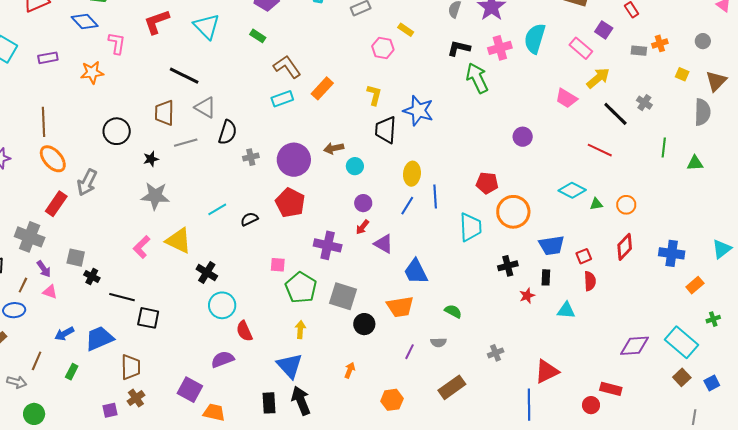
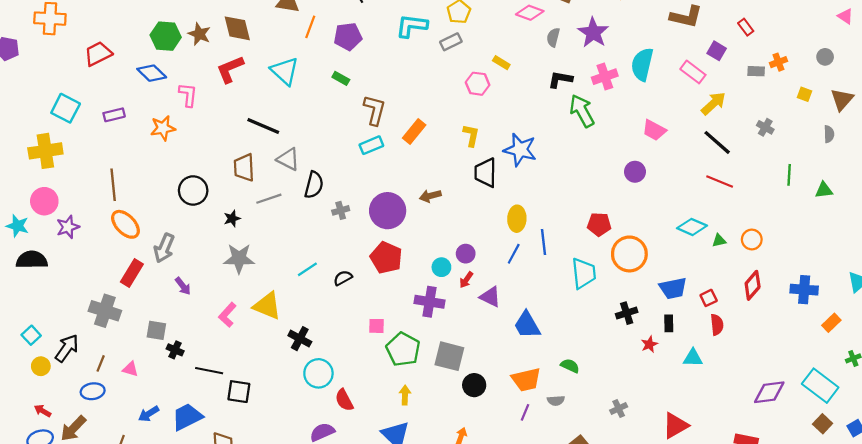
brown L-shape: (287, 67) -> (375, 110), turned 52
pink trapezoid: (566, 98) -> (654, 130), moved
gray semicircle: (702, 112) -> (829, 134), size x0.6
black line: (615, 114) -> (717, 142), moved
cyan circle: (355, 166) -> (441, 267), moved
purple arrow: (44, 269) -> (183, 286), moved
orange trapezoid: (400, 307) -> (526, 380), moved

